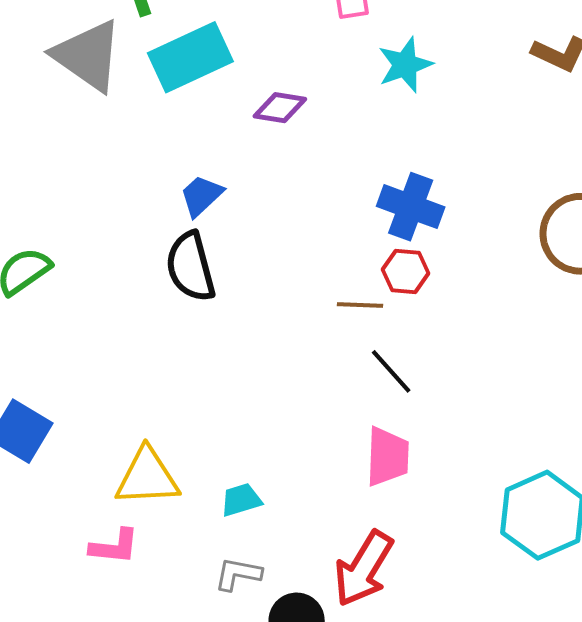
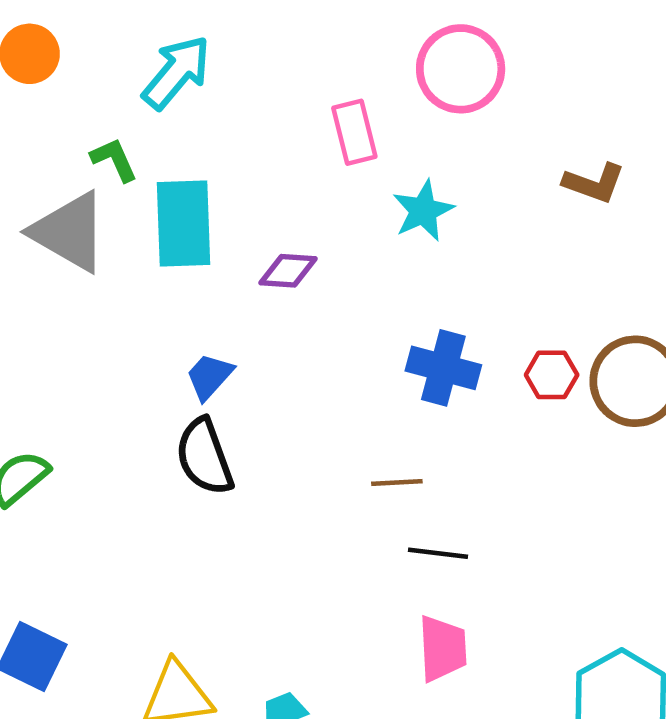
cyan rectangle: (190, 57) -> (183, 223), turned -62
red hexagon: (406, 271) -> (552, 375), moved
black line: (391, 371) -> (438, 553), turned -36

